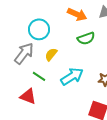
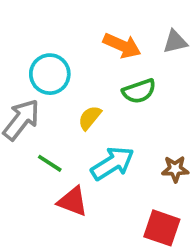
yellow semicircle: (51, 54) -> (90, 118), moved
red triangle: (28, 96) -> (73, 201), moved

